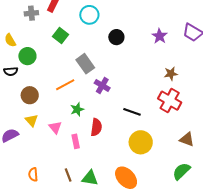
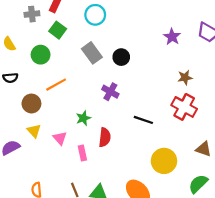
green square: (60, 36) -> (58, 30), moved
black circle: (116, 37) -> (121, 57), moved
green circle: (27, 56) -> (41, 55), moved
gray rectangle: (85, 64) -> (92, 53), moved
orange line: (65, 85) -> (56, 85), moved
yellow circle: (141, 142) -> (164, 161), moved

